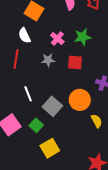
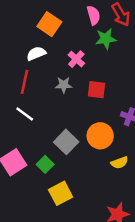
white semicircle: (24, 36) -> (36, 54), turned 91
green star: (82, 37) -> (106, 39), moved
white line: (28, 94) -> (25, 114), moved, turned -35
yellow semicircle: (97, 121) -> (119, 163), turned 96

